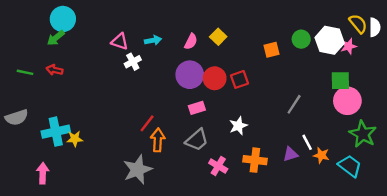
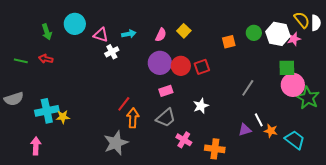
cyan circle: (63, 19) -> (75, 24), moved
green arrow: (56, 38) -> (47, 32), turned -70
green star: (363, 134) -> (308, 98), moved
orange cross: (255, 160) -> (215, 149), moved

